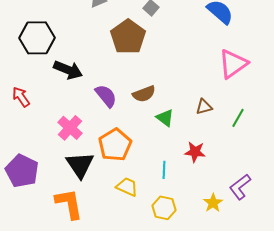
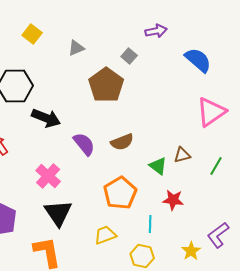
green triangle: (165, 118) -> (158, 166), moved
orange pentagon: (115, 145) -> (120, 193), moved
cyan line: (164, 170) -> (150, 224), moved
yellow trapezoid: (127, 187) -> (105, 235), turned -45

